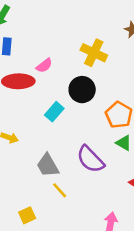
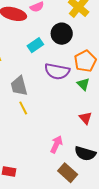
purple semicircle: (90, 159) -> (57, 71), moved, turned -50

